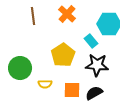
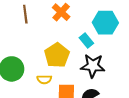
yellow semicircle: (45, 84) -> (44, 79), moved

